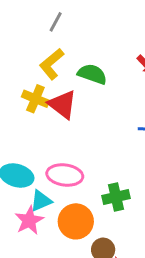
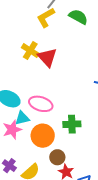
yellow L-shape: (52, 64) -> (46, 18), moved
green semicircle: (92, 74) -> (78, 17), moved

